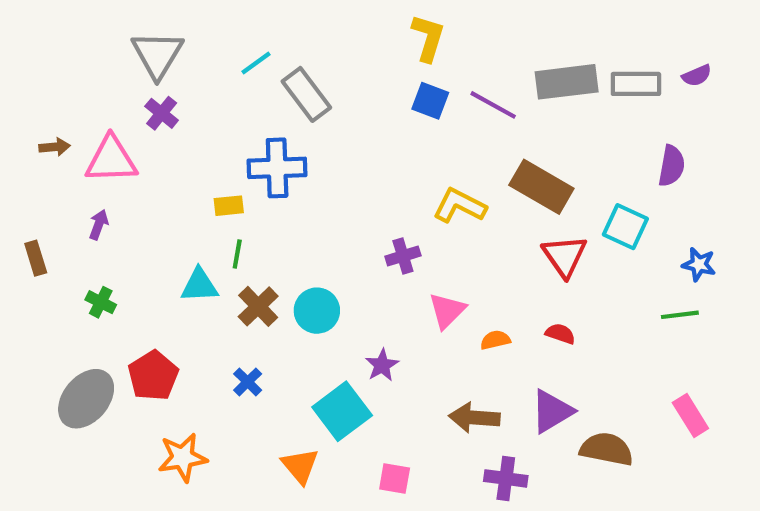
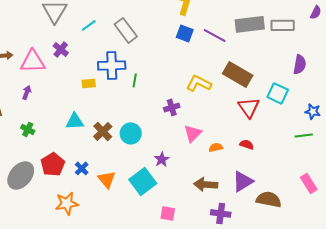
cyan line: (256, 63) -> (89, 25), moved
purple semicircle: (697, 76) -> (316, 12), moved, turned -40
purple cross: (162, 113) -> (61, 49), moved
green line: (237, 254) -> (135, 80), moved
blue cross: (248, 382) -> (82, 168), moved
orange triangle: (300, 466) -> (107, 179), moved

